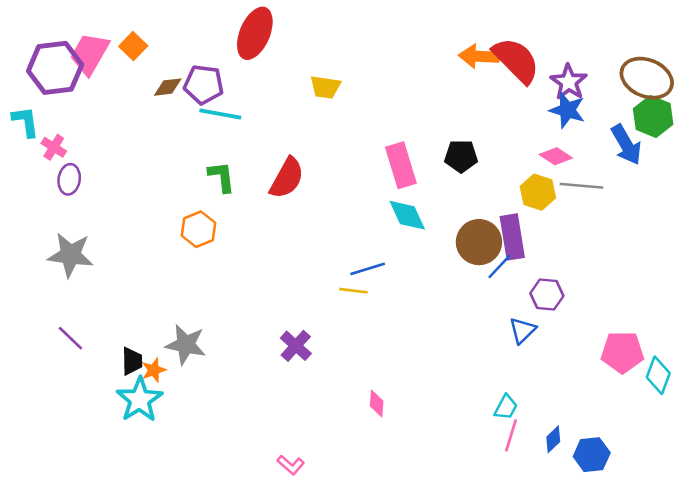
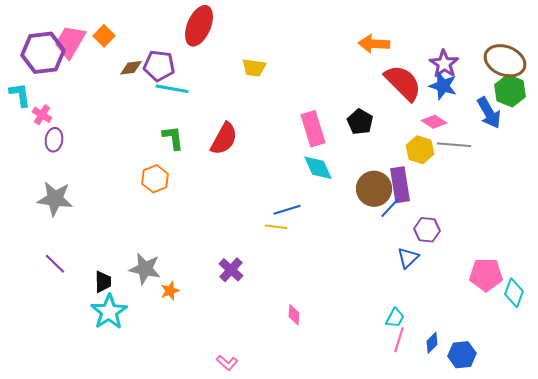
red semicircle: (516, 60) -> (403, 83), moved
black pentagon: (461, 156) -> (360, 122), turned 30
orange star: (154, 370) -> (170, 291), moved

